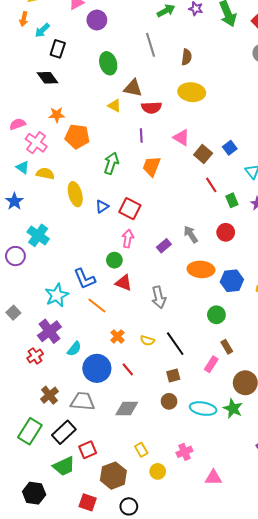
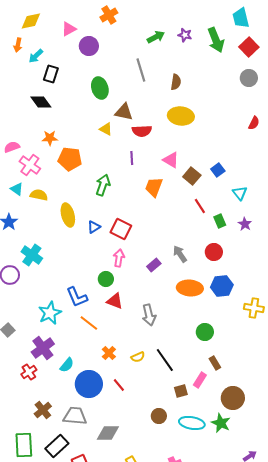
orange trapezoid: (151, 166) -> (154, 187), moved
blue hexagon: (232, 281) -> (222, 286), moved
yellow semicircle: (147, 341) -> (138, 357), turned -40
brown square: (173, 376) -> (181, 391), moved
gray diamond: (127, 409) -> (108, 433), moved
green rectangle: (30, 431) -> (24, 445), turned -35

